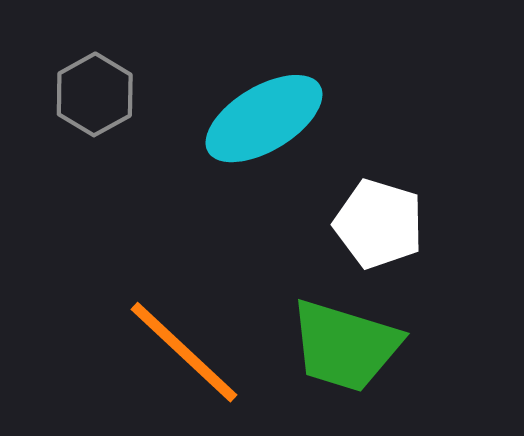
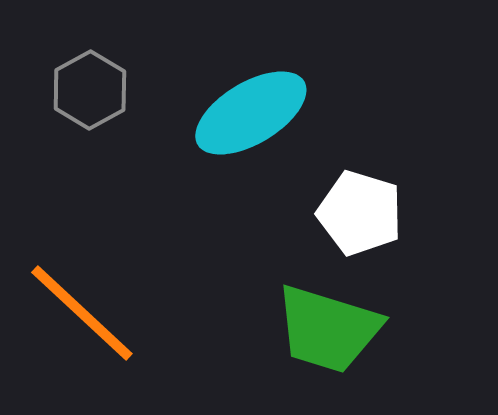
orange line: (184, 352) -> (82, 313), moved

